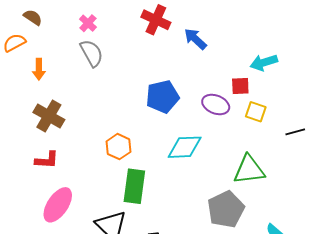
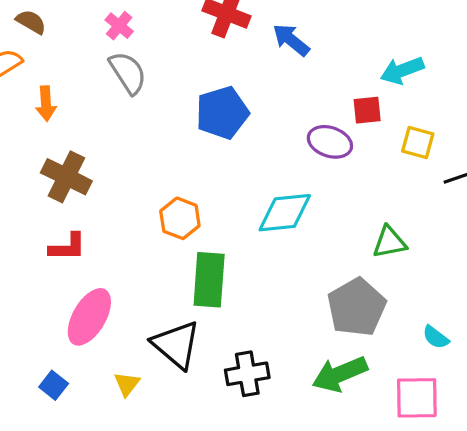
blue pentagon: (162, 97) -> (222, 113), moved
yellow square: (256, 112) -> (418, 143), moved
green triangle: (249, 170) -> (389, 242), size x0.7

